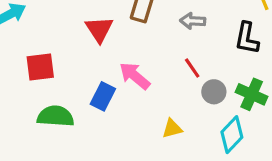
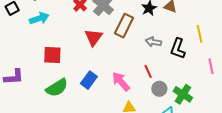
black L-shape: (247, 38) -> (178, 49), moved
pink arrow: (135, 76) -> (121, 82), moved
green semicircle: (56, 116) -> (57, 88), turned 135

